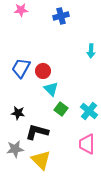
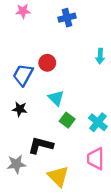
red circle: (43, 71) -> (47, 63), moved
black star: (18, 113) -> (20, 109), moved
yellow triangle: (41, 160) -> (58, 176), moved

